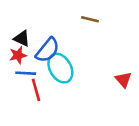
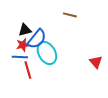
black triangle: (22, 39) -> (25, 30), moved, turned -40
red star: (18, 55) -> (23, 45), moved

